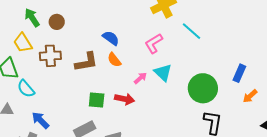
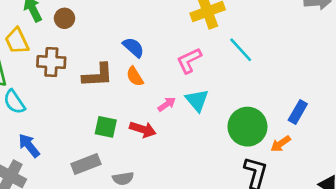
orange arrow: (250, 96) -> (281, 144), moved

